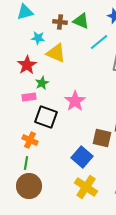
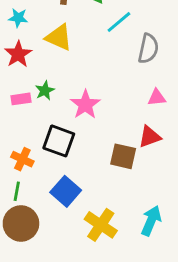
cyan star: (38, 38) -> (18, 18), moved
green star: (42, 83) -> (45, 91), moved
black square: (46, 117) -> (59, 141), moved
blue square: (82, 157) -> (66, 191), moved

